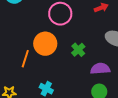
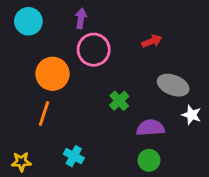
orange circle: (45, 44) -> (53, 74), moved

